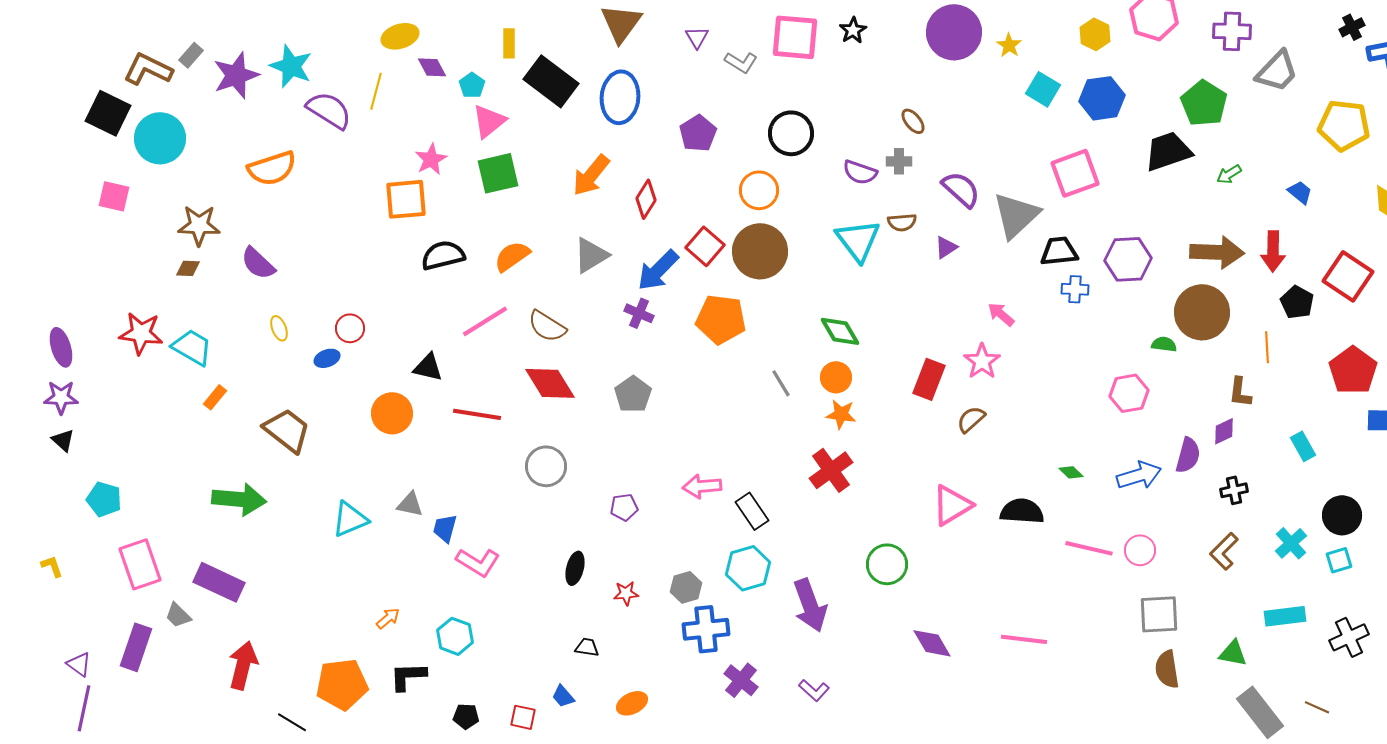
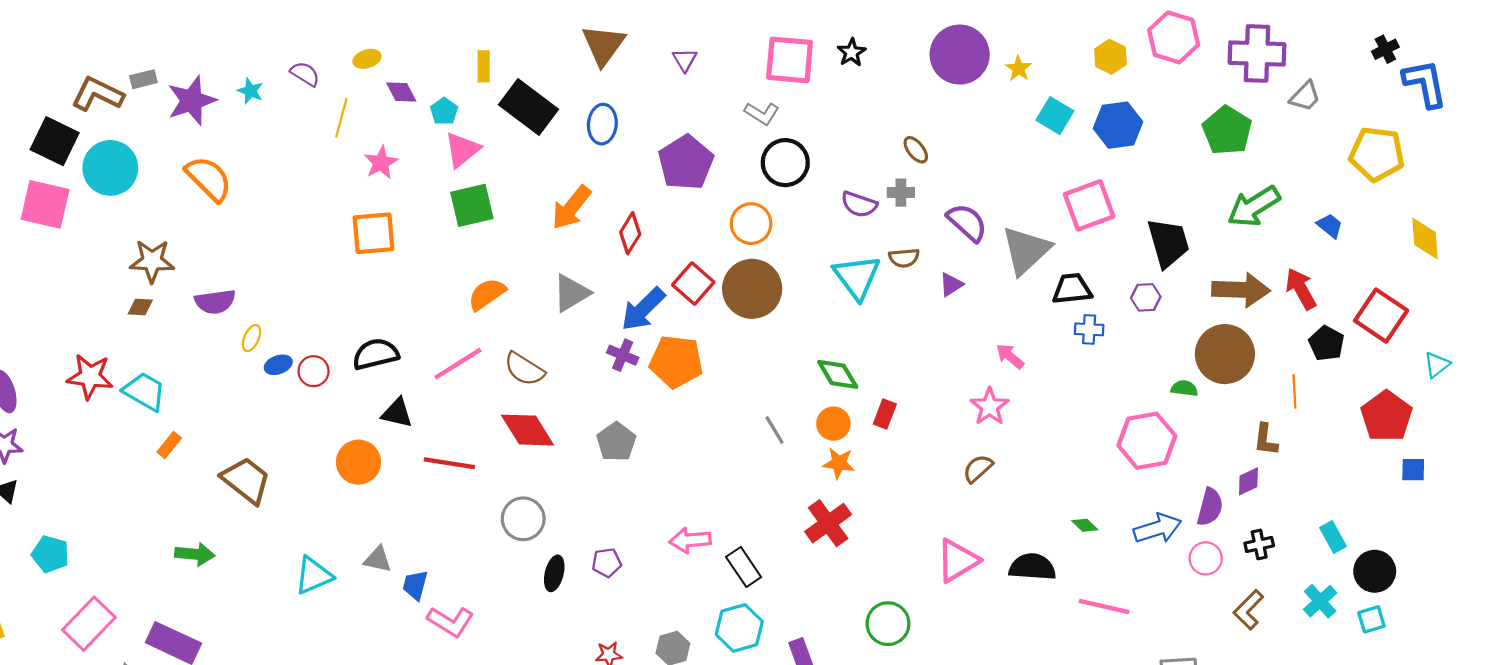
purple cross: (1232, 31) -> (1257, 53), size x1.4
yellow ellipse: (400, 36) -> (367, 59), size x0.7
gray rectangle: (191, 55) -> (143, 79), turned 35
gray L-shape: (741, 62) -> (762, 113), moved
cyan star: (291, 66) -> (250, 91), size x0.6
gray trapezoid: (1277, 71) -> (1305, 96), size x0.7
blue ellipse: (620, 97) -> (602, 124), size x0.7
purple semicircle: (329, 110) -> (305, 74), moved, size x0.6
purple pentagon: (698, 133) -> (686, 163), size x1.4
black trapezoid: (1168, 151) -> (1168, 243), moved, turned 93
pink star: (431, 159) -> (381, 163), moved
orange semicircle: (272, 168) -> (209, 179), moved, turned -117
green arrow: (1229, 174) -> (1254, 206), size x2.0
pink square: (114, 196) -> (45, 204), moved, size x1.5
red arrow: (1273, 251) -> (1301, 289), turned 150
black semicircle: (443, 255) -> (376, 354), moved
purple hexagon: (1128, 259) -> (1146, 297), size x0.6
purple semicircle: (258, 263) -> (215, 302), turned -51
orange pentagon: (721, 319) -> (676, 362), moved
yellow ellipse: (279, 328) -> (251, 338), moved, turned 45
blue ellipse: (327, 358) -> (278, 365), moved
red rectangle: (929, 379) -> (885, 414), moved, size x0.7
pink hexagon: (1129, 393) -> (1147, 441), size x1.4
cyan rectangle: (1303, 446) -> (1333, 537), moved
green arrow: (239, 499) -> (195, 554), size x0.7
pink circle: (1140, 550) -> (1206, 558), moved
pink rectangle: (140, 564) -> (89, 624), turned 63
black ellipse: (575, 568) -> (554, 573), moved

